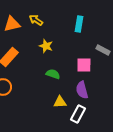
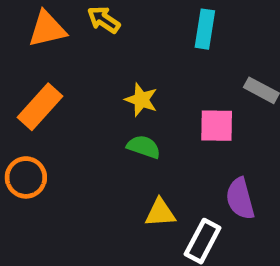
yellow star: (46, 46) -> (141, 100), moved
purple semicircle: (82, 90) -> (240, 199), moved

